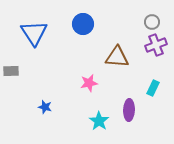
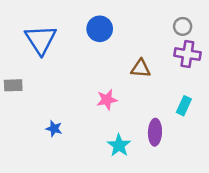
purple cross: (156, 45) -> (187, 54), turned 30
brown triangle: (117, 57) -> (141, 68), size x0.7

